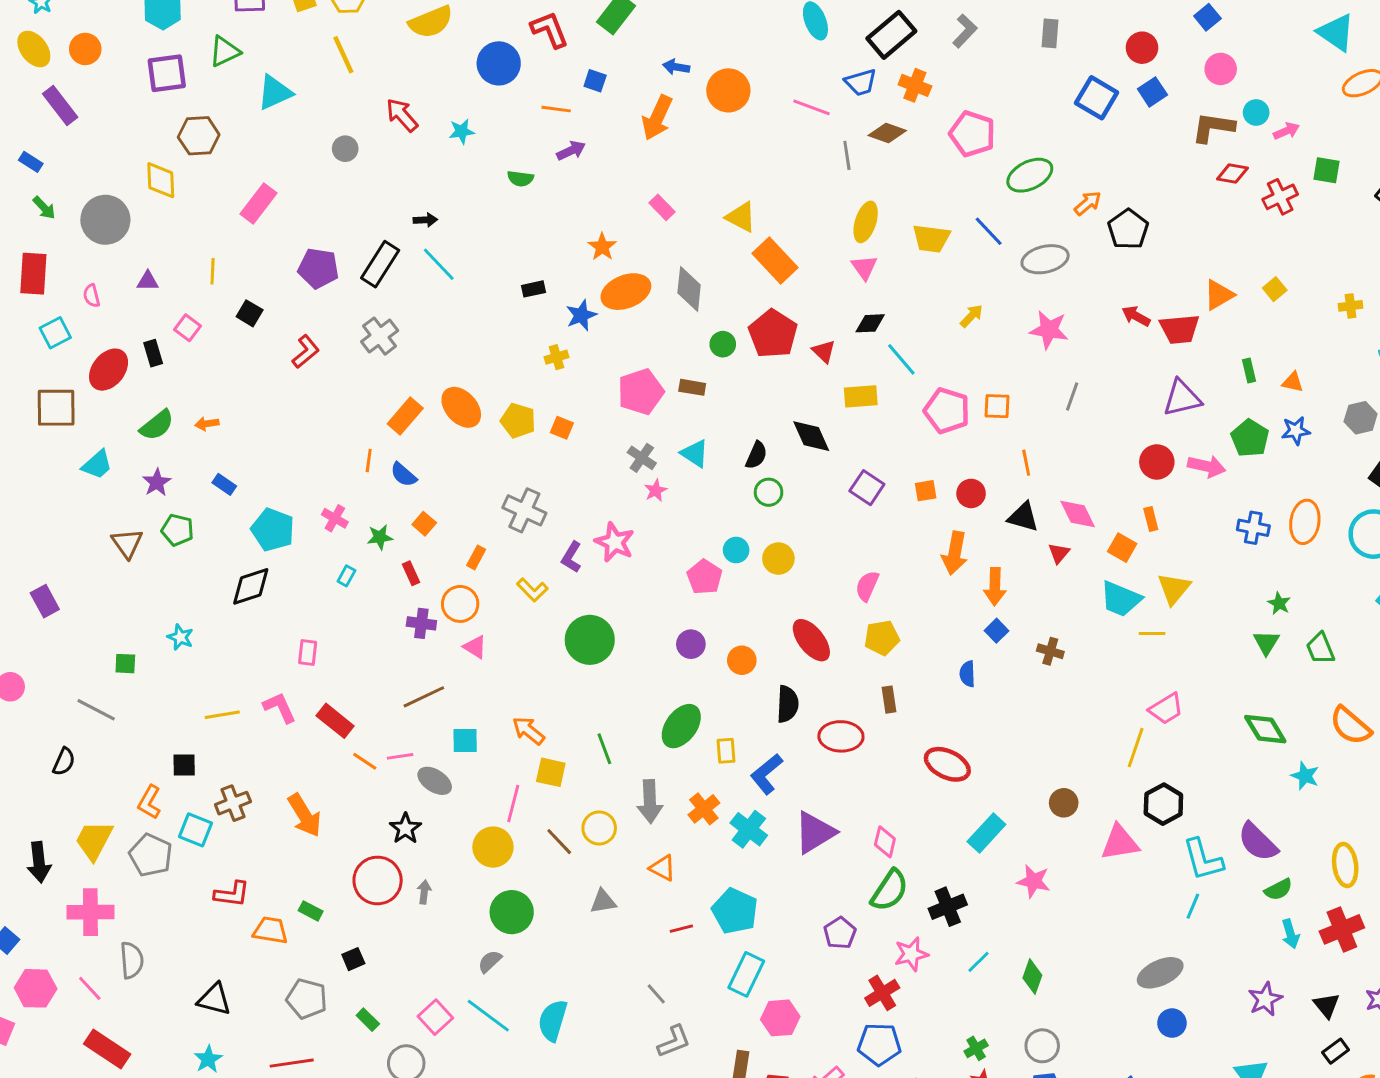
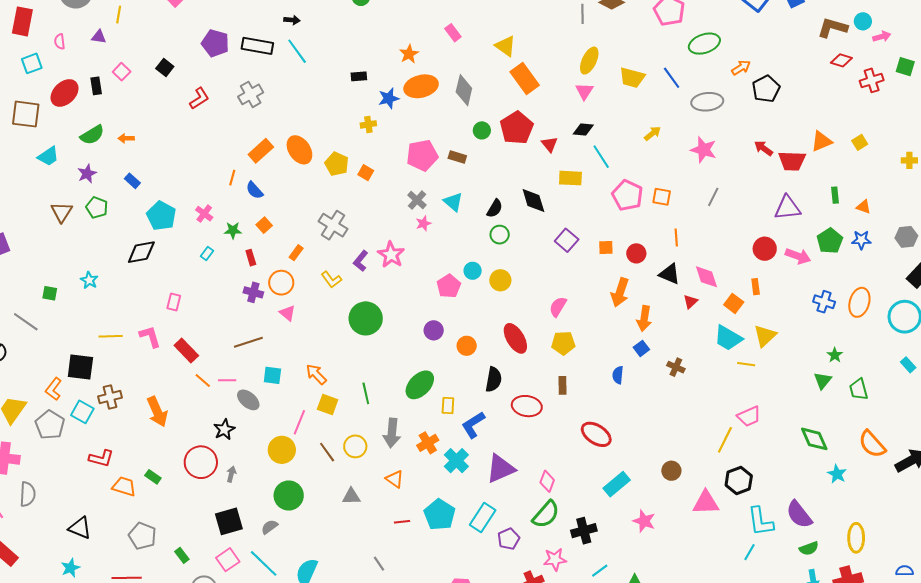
black rectangle: (380, 264) -> (257, 46), turned 60
yellow line: (213, 271) -> (119, 15), moved
black square: (184, 765) -> (80, 367), size x1.6
black square: (353, 959) -> (229, 521), moved, size x1.8
cyan rectangle: (746, 974) -> (483, 517), moved

